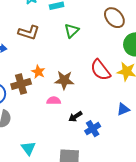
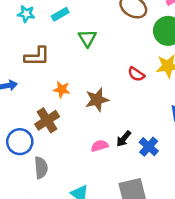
red semicircle: (100, 70) -> (136, 74), size x0.6
orange star: (38, 72) -> (62, 89), moved
pink semicircle: (54, 101) -> (100, 146), moved

